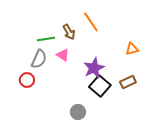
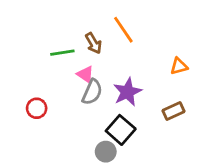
gray semicircle: (39, 59) -> (92, 92), moved
black square: (100, 86) -> (121, 130), moved

